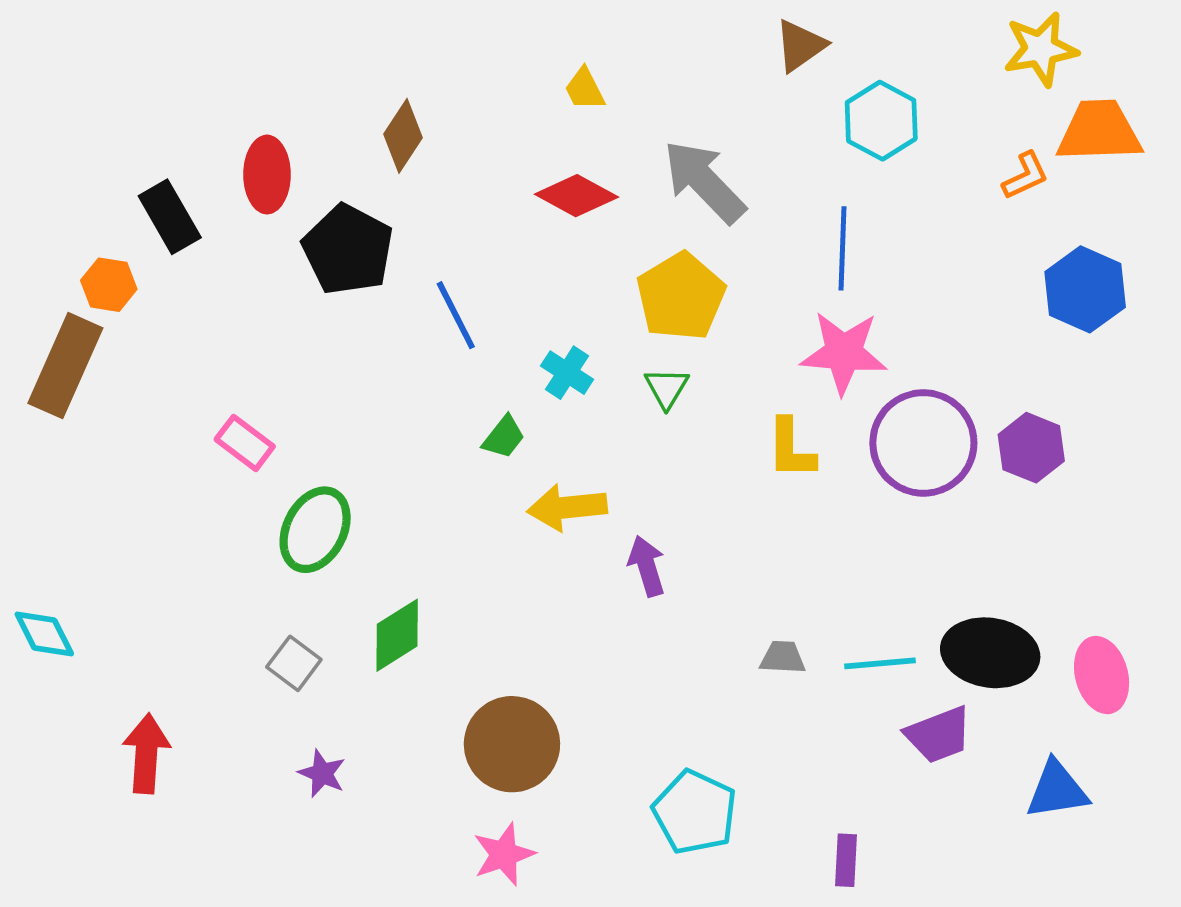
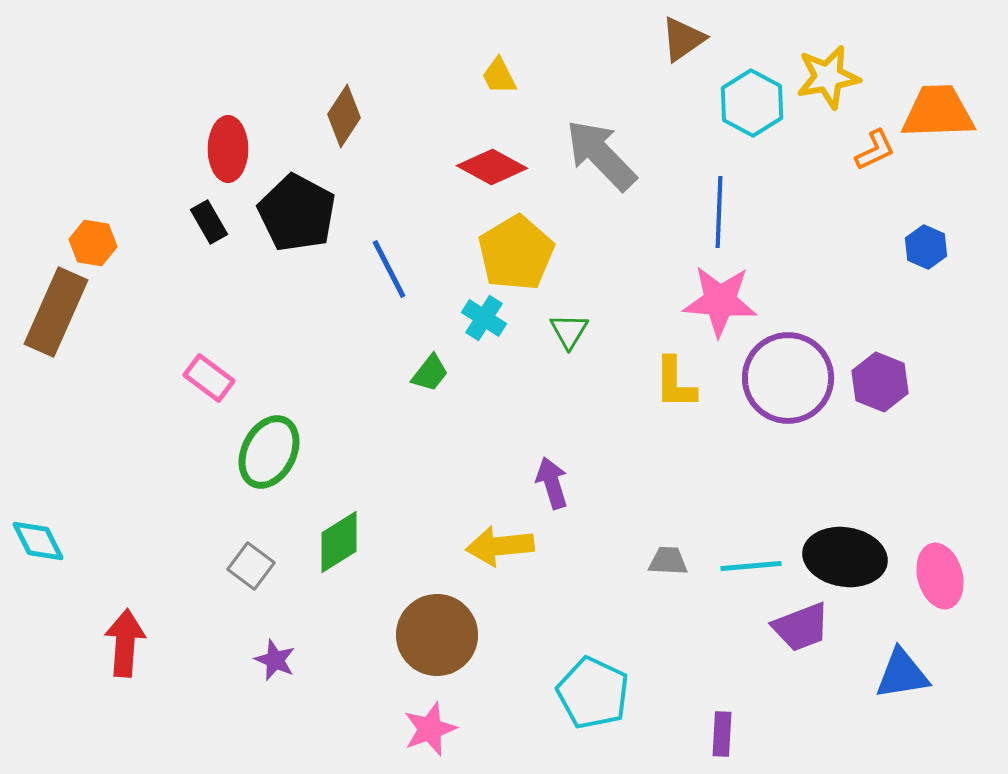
yellow star: (1041, 49) -> (828, 77), moved
black rectangle: (170, 217) -> (209, 222), moved, size x0.7
blue hexagon: (1085, 289) -> (926, 247), size x0.6
yellow pentagon: (681, 296) -> (516, 253), moved
yellow arrow: (567, 507) -> (500, 546), moved

